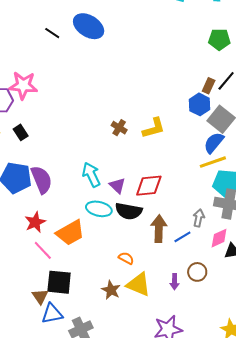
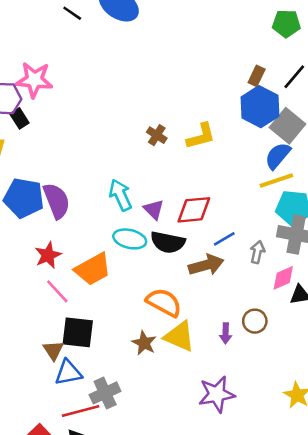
brown rectangle: (209, 86) -> (257, 76), moved
blue hexagon: (199, 104) -> (260, 107), size x1.4
black rectangle: (21, 132) -> (19, 118), moved
brown arrow: (159, 229) -> (206, 265), turned 72
blue line: (182, 237) -> (224, 239), moved
orange semicircle: (126, 258) -> (164, 302), size x1.8

